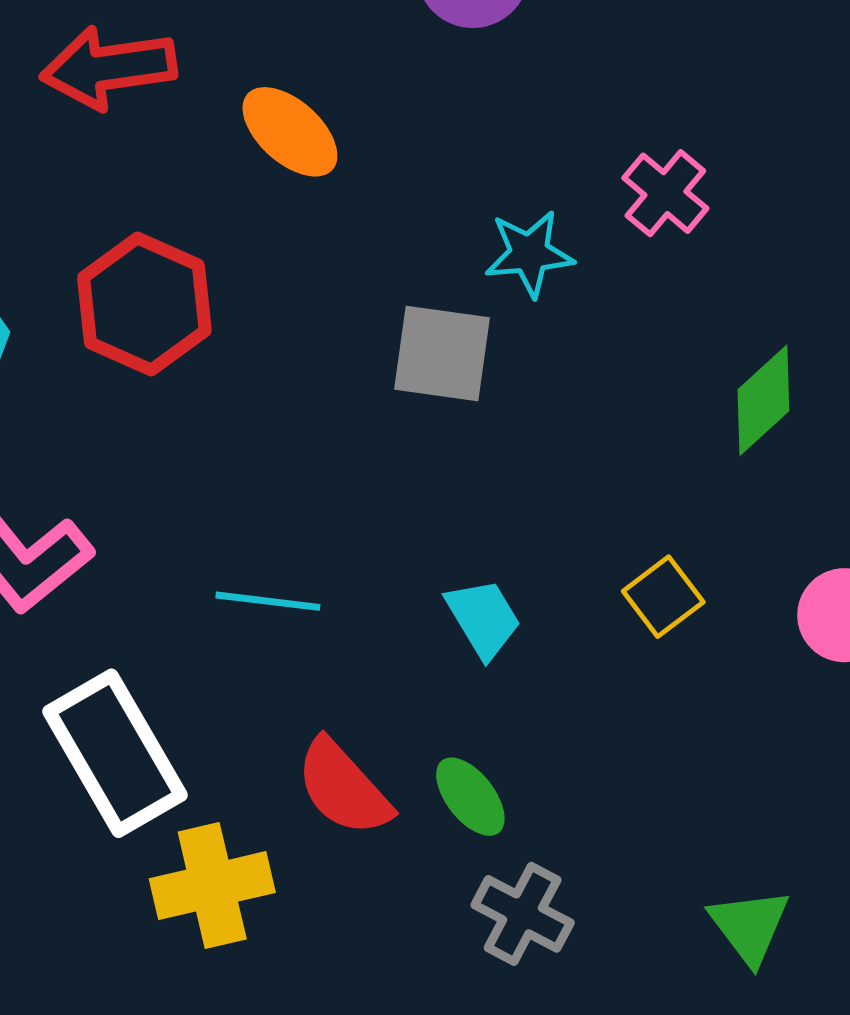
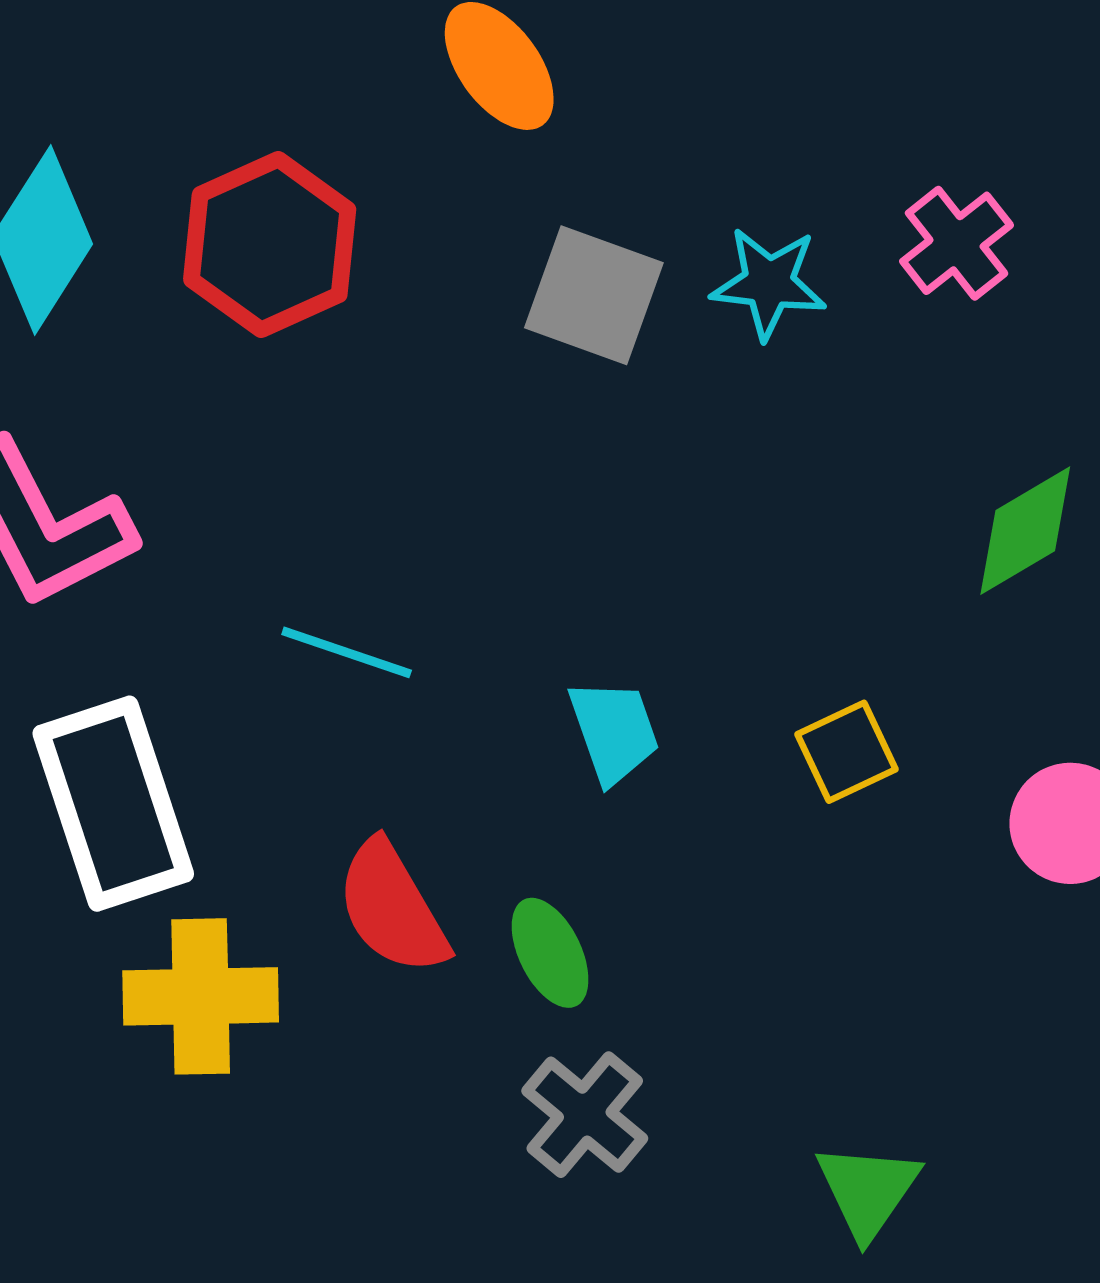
gray square: (442, 354) -> (594, 295), moved

